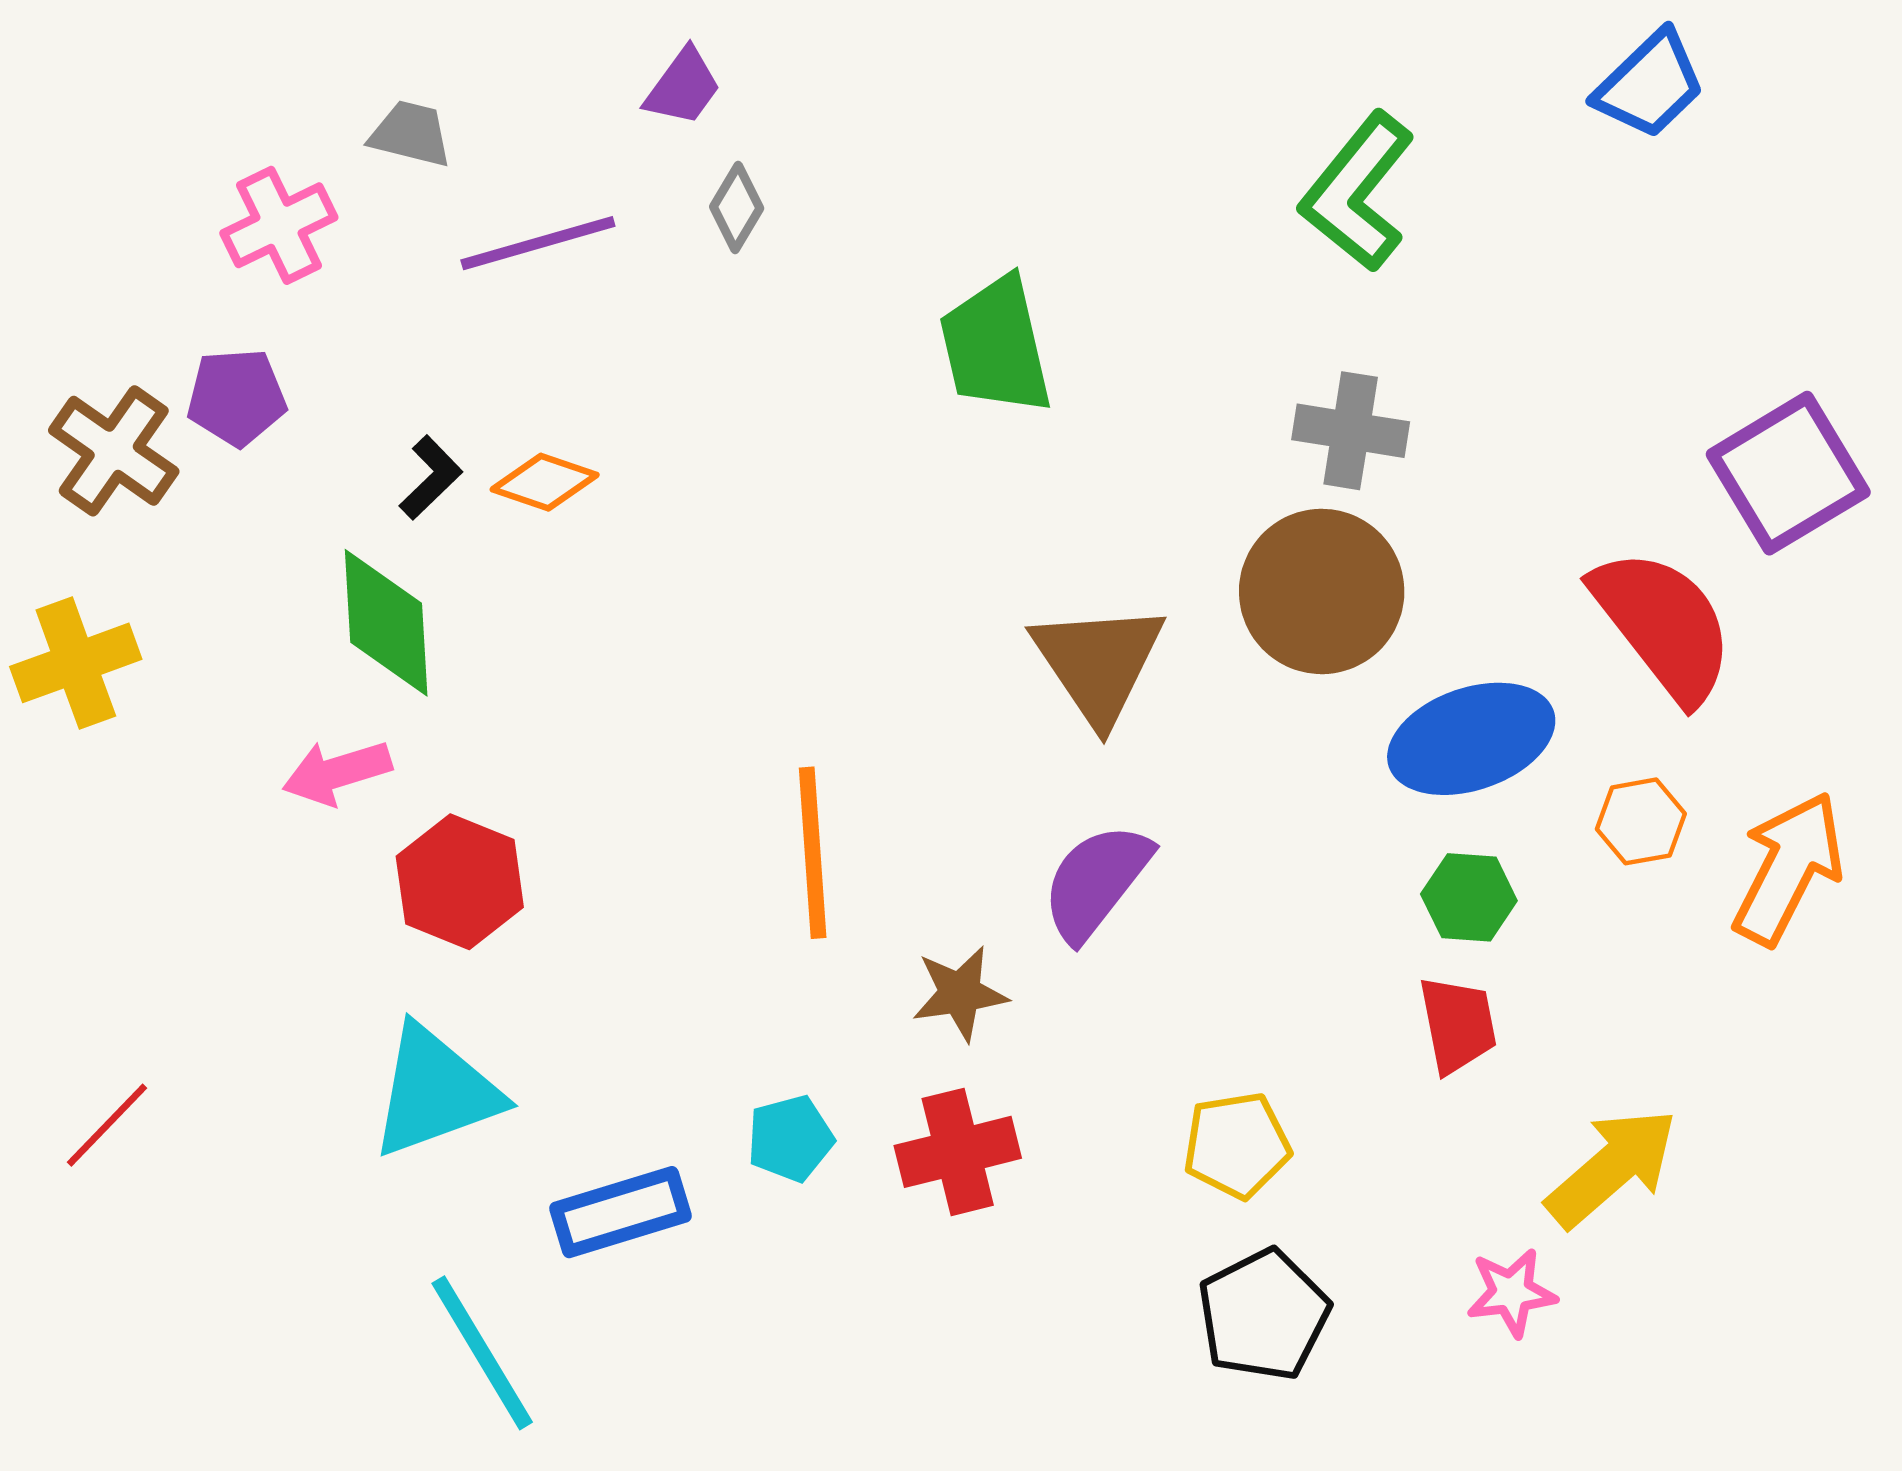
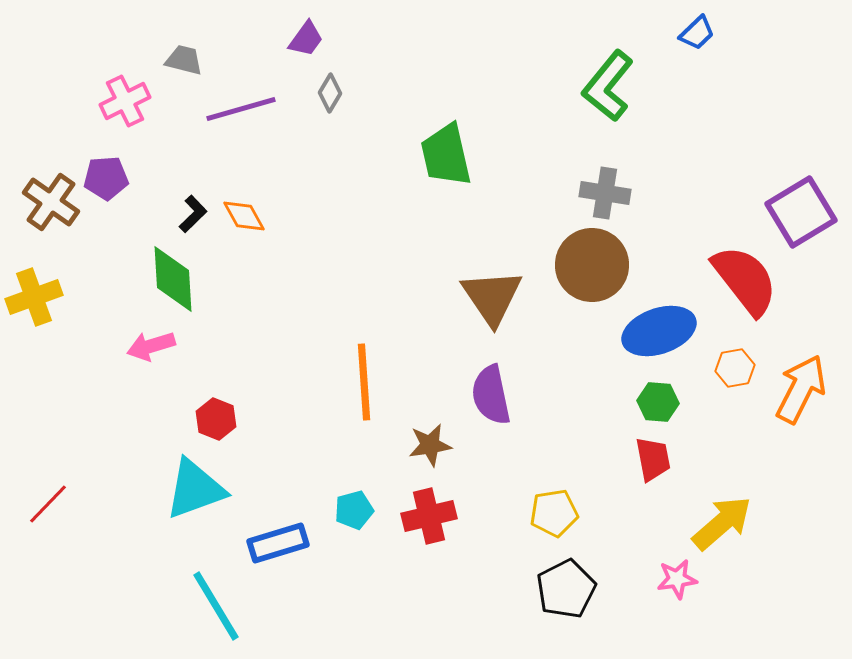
blue trapezoid: (1650, 85) -> (697, 33), moved, size x0.7
orange diamond: (545, 482) -> (244, 216), turned 42
red hexagon: (460, 882) -> (216, 419), moved, size x0.7
purple semicircle: (1096, 882) -> (491, 395), turned -50

